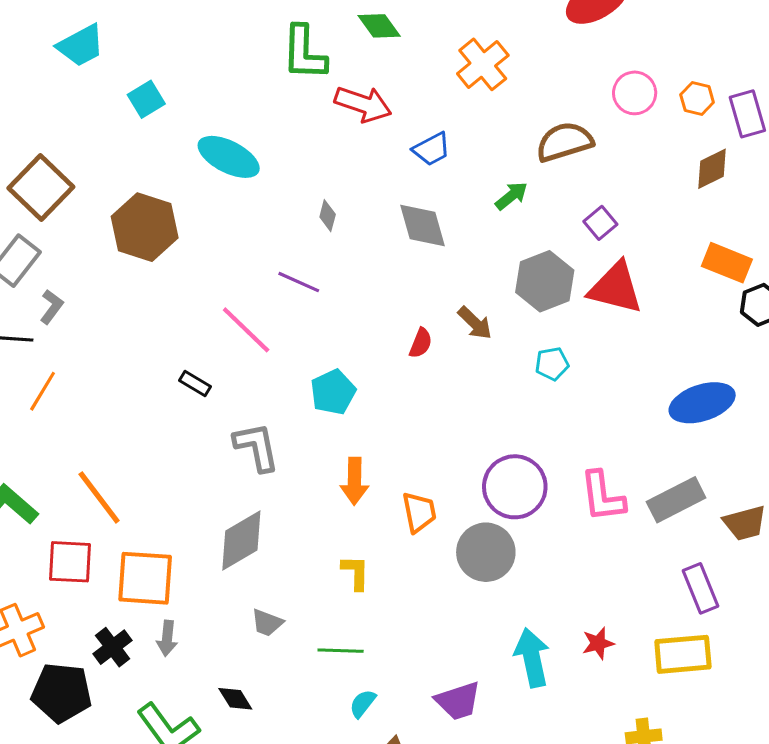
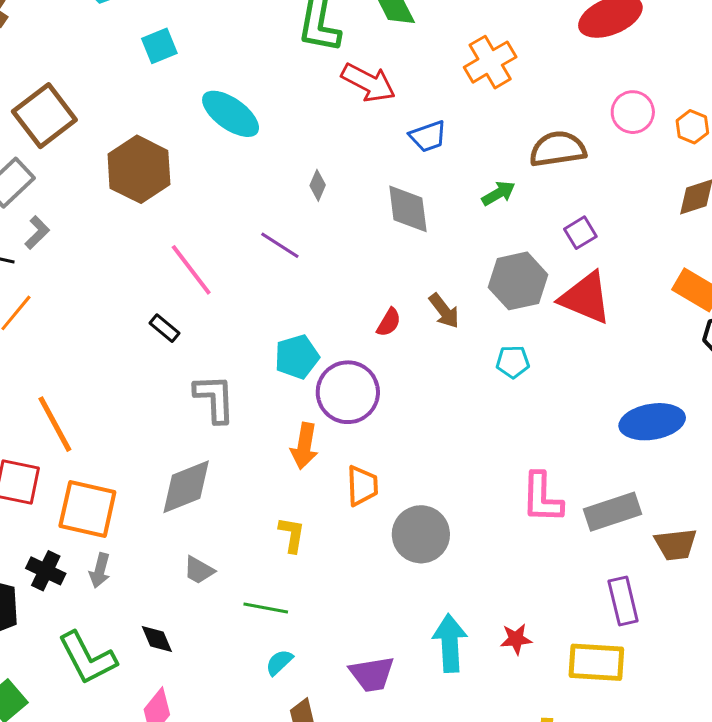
pink line: (246, 330) -> (191, 270), moved
purple circle: (515, 487) -> (348, 392), moved
black cross: (113, 647) -> (46, 571), turned -36

